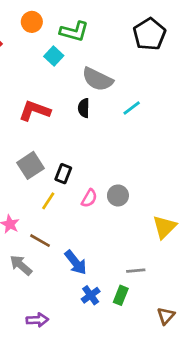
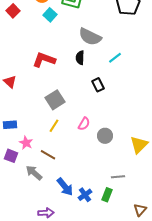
cyan square: (54, 56) -> (50, 15), moved
gray square: (30, 165) -> (55, 100), moved
black rectangle: (63, 174) -> (98, 85), moved, turned -48
gray circle: (118, 195) -> (105, 136), moved
blue arrow: (76, 262) -> (65, 187), moved

